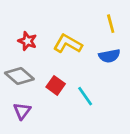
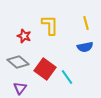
yellow L-shape: (68, 44) -> (50, 25), moved, turned 60
red square: (56, 85) -> (45, 69), size x1.5

